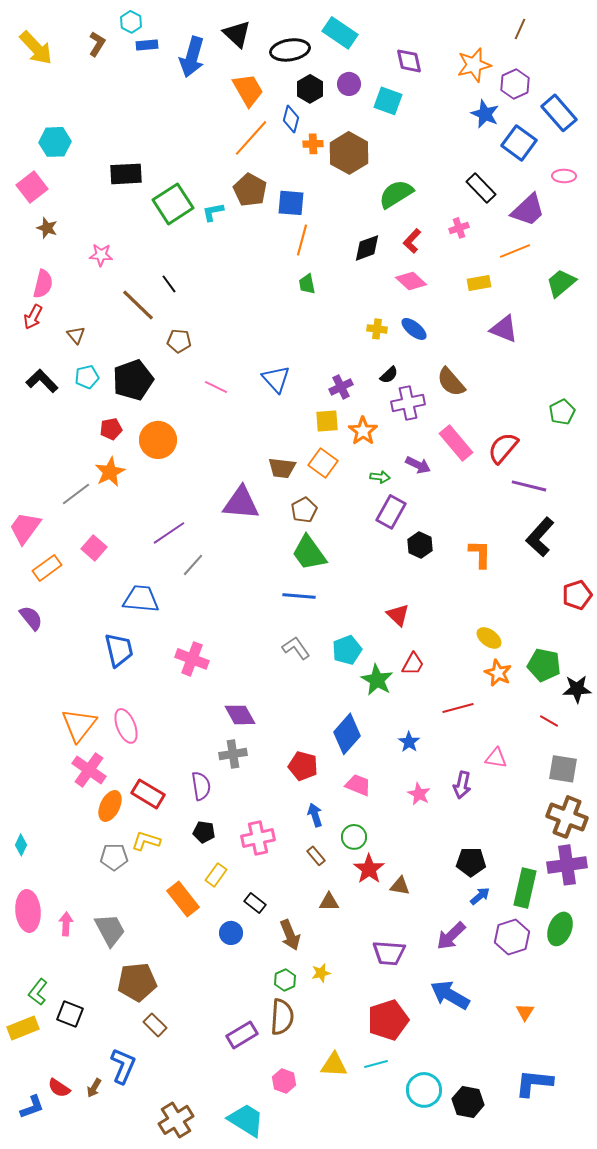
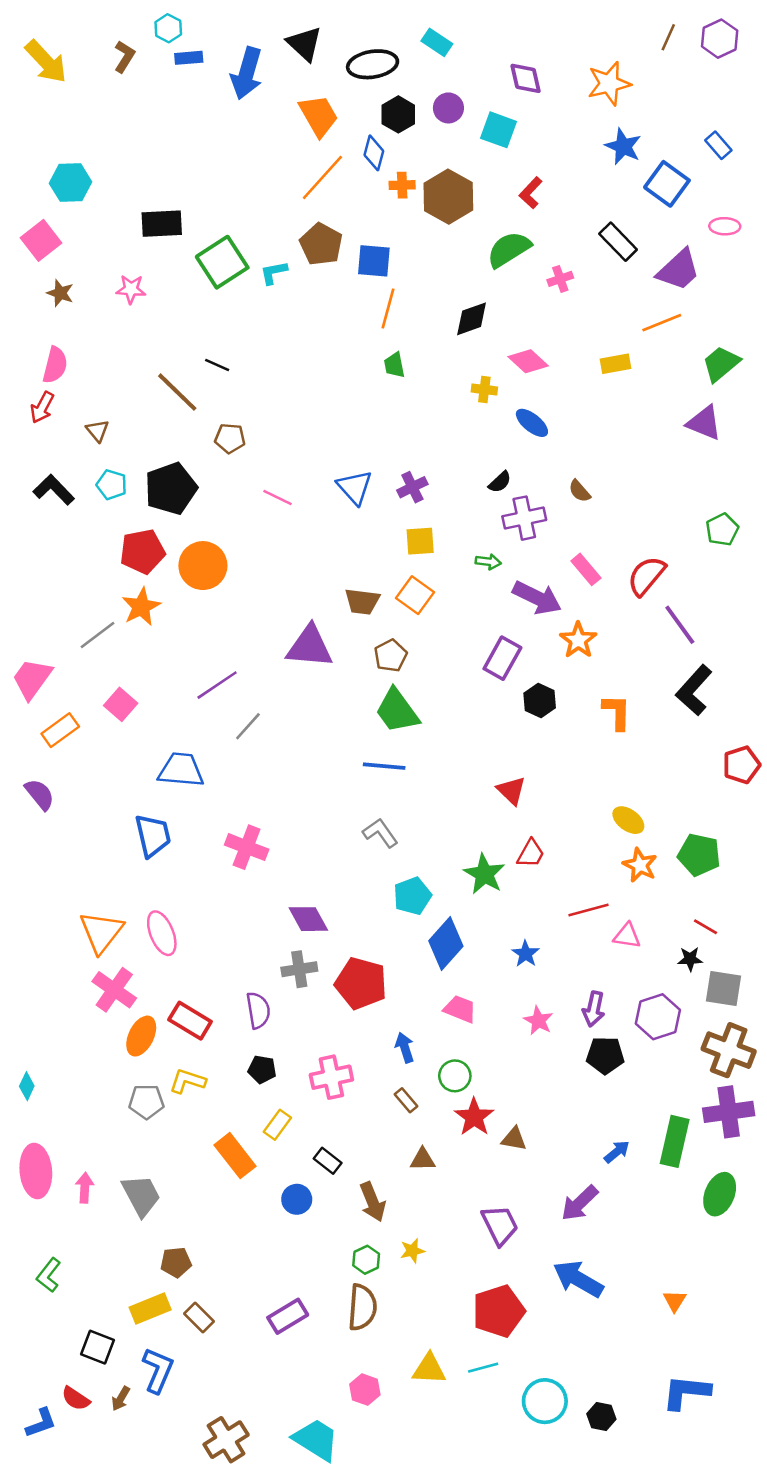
cyan rectangle: (340, 33) -> (437, 42), size x0.7
purple hexagon: (515, 84) -> (720, 39), moved
blue rectangle: (559, 113) -> (718, 145), size x0.6
pink cross: (459, 228) -> (560, 279), moved
red L-shape: (412, 241) -> (531, 193), moved
pink star: (101, 255) -> (131, 289), moved
black line: (169, 284) -> (217, 365), turned -30
yellow cross: (377, 329) -> (484, 389), moved
purple triangle: (504, 329) -> (704, 423), moved
cyan pentagon: (87, 377) -> (112, 485), turned 30
brown semicircle: (451, 382) -> (580, 491), size x0.6
purple cross: (341, 387) -> (412, 487), moved
red pentagon: (111, 429) -> (142, 551), size x1.6
orange star: (363, 431) -> (578, 640), moved
pink rectangle: (456, 443) -> (586, 569), size x0.7
purple arrow: (418, 465) -> (537, 598), size x1.5
green arrow: (380, 477) -> (488, 562), moved
purple line: (529, 486) -> (680, 625), turned 40
cyan pentagon: (347, 650) -> (412, 896), moved
black star: (577, 689) -> (690, 959), moved, size x0.7
pink triangle: (496, 758) -> (627, 936), moved
red pentagon: (303, 766) -> (361, 983), moved, size x1.4
black pentagon: (471, 862) -> (605, 1055), moved
purple hexagon: (512, 937) -> (658, 1017), moved
purple trapezoid: (389, 953) -> (500, 1225), turned -120
brown pentagon: (137, 982) -> (176, 1262), size x0.6
black square: (70, 1014) -> (97, 1347), moved
yellow rectangle: (23, 1028) -> (150, 1309), moved
purple rectangle: (242, 1035) -> (288, 1316), moved
black hexagon: (468, 1102) -> (601, 1417), size x0.7

